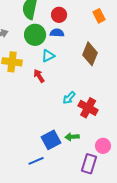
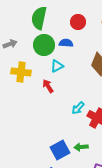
red circle: (59, 15) -> (78, 22), moved

